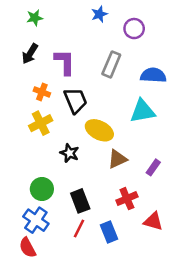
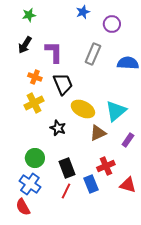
cyan triangle: (142, 111) -> (116, 111), moved, turned -30
blue rectangle: (109, 232) -> (91, 184), moved

